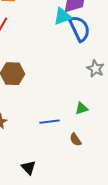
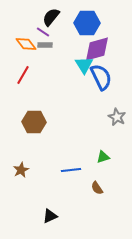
cyan triangle: (62, 17) -> (84, 65), turned -42
black triangle: (28, 168) -> (50, 216), turned 49

